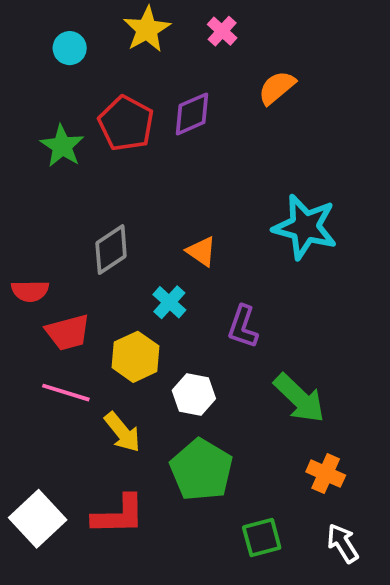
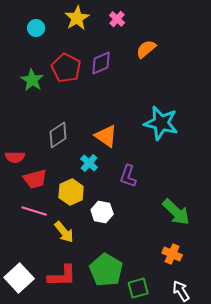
orange triangle: (201, 251) -> (106, 136), size x1.4
green arrow: (299, 398) -> (176, 212), moved
green pentagon: (201, 470) -> (106, 270), moved

